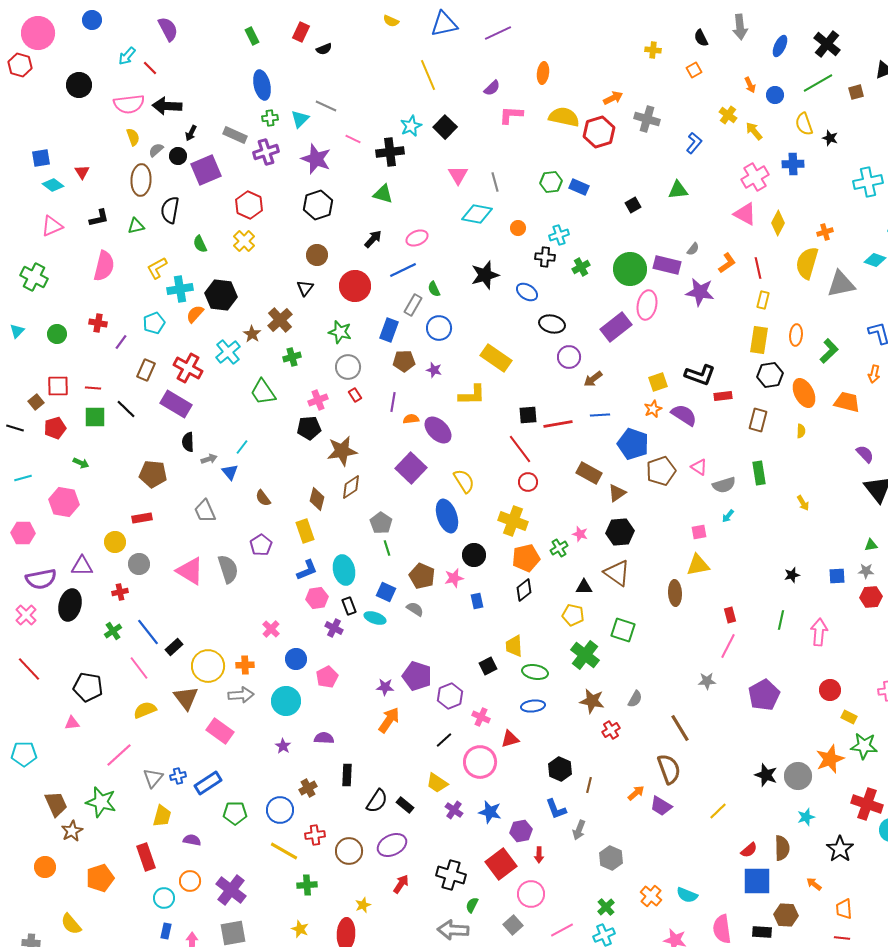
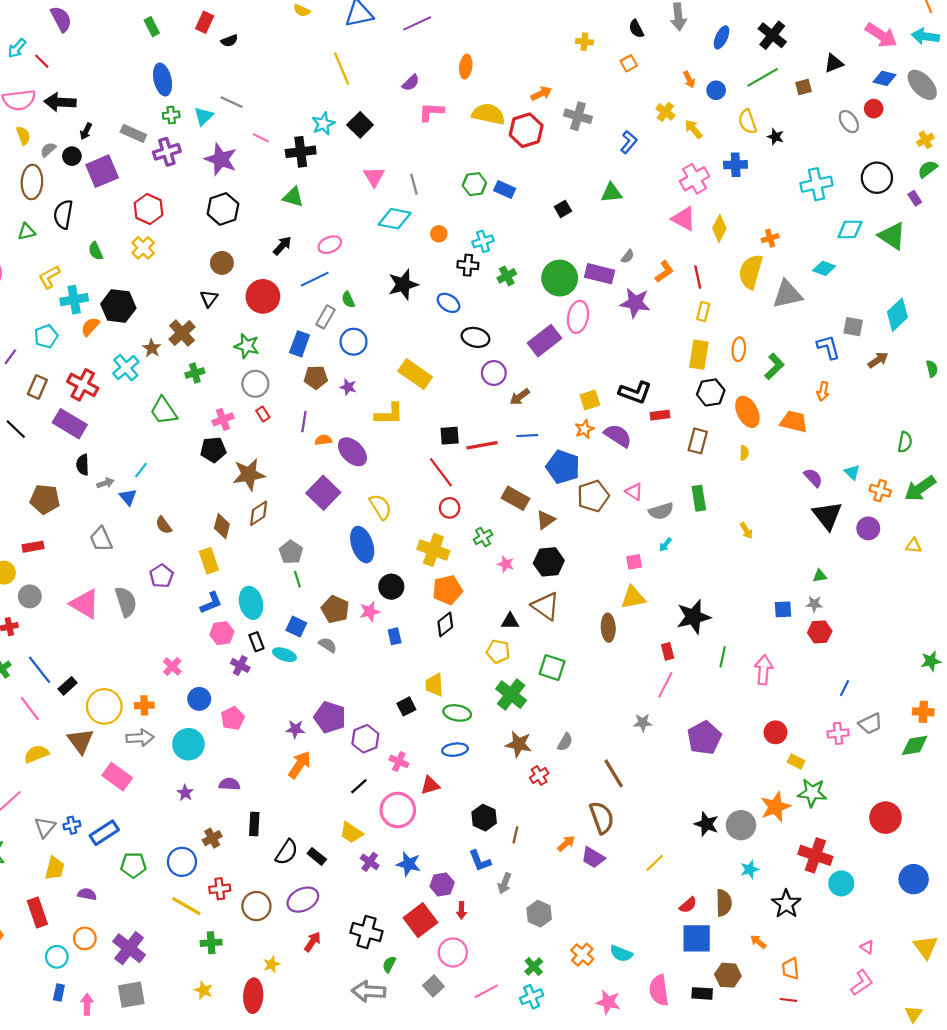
green cross: (559, 548) -> (483, 537), moved
black star: (792, 575) -> (693, 617), moved, size x2.0

